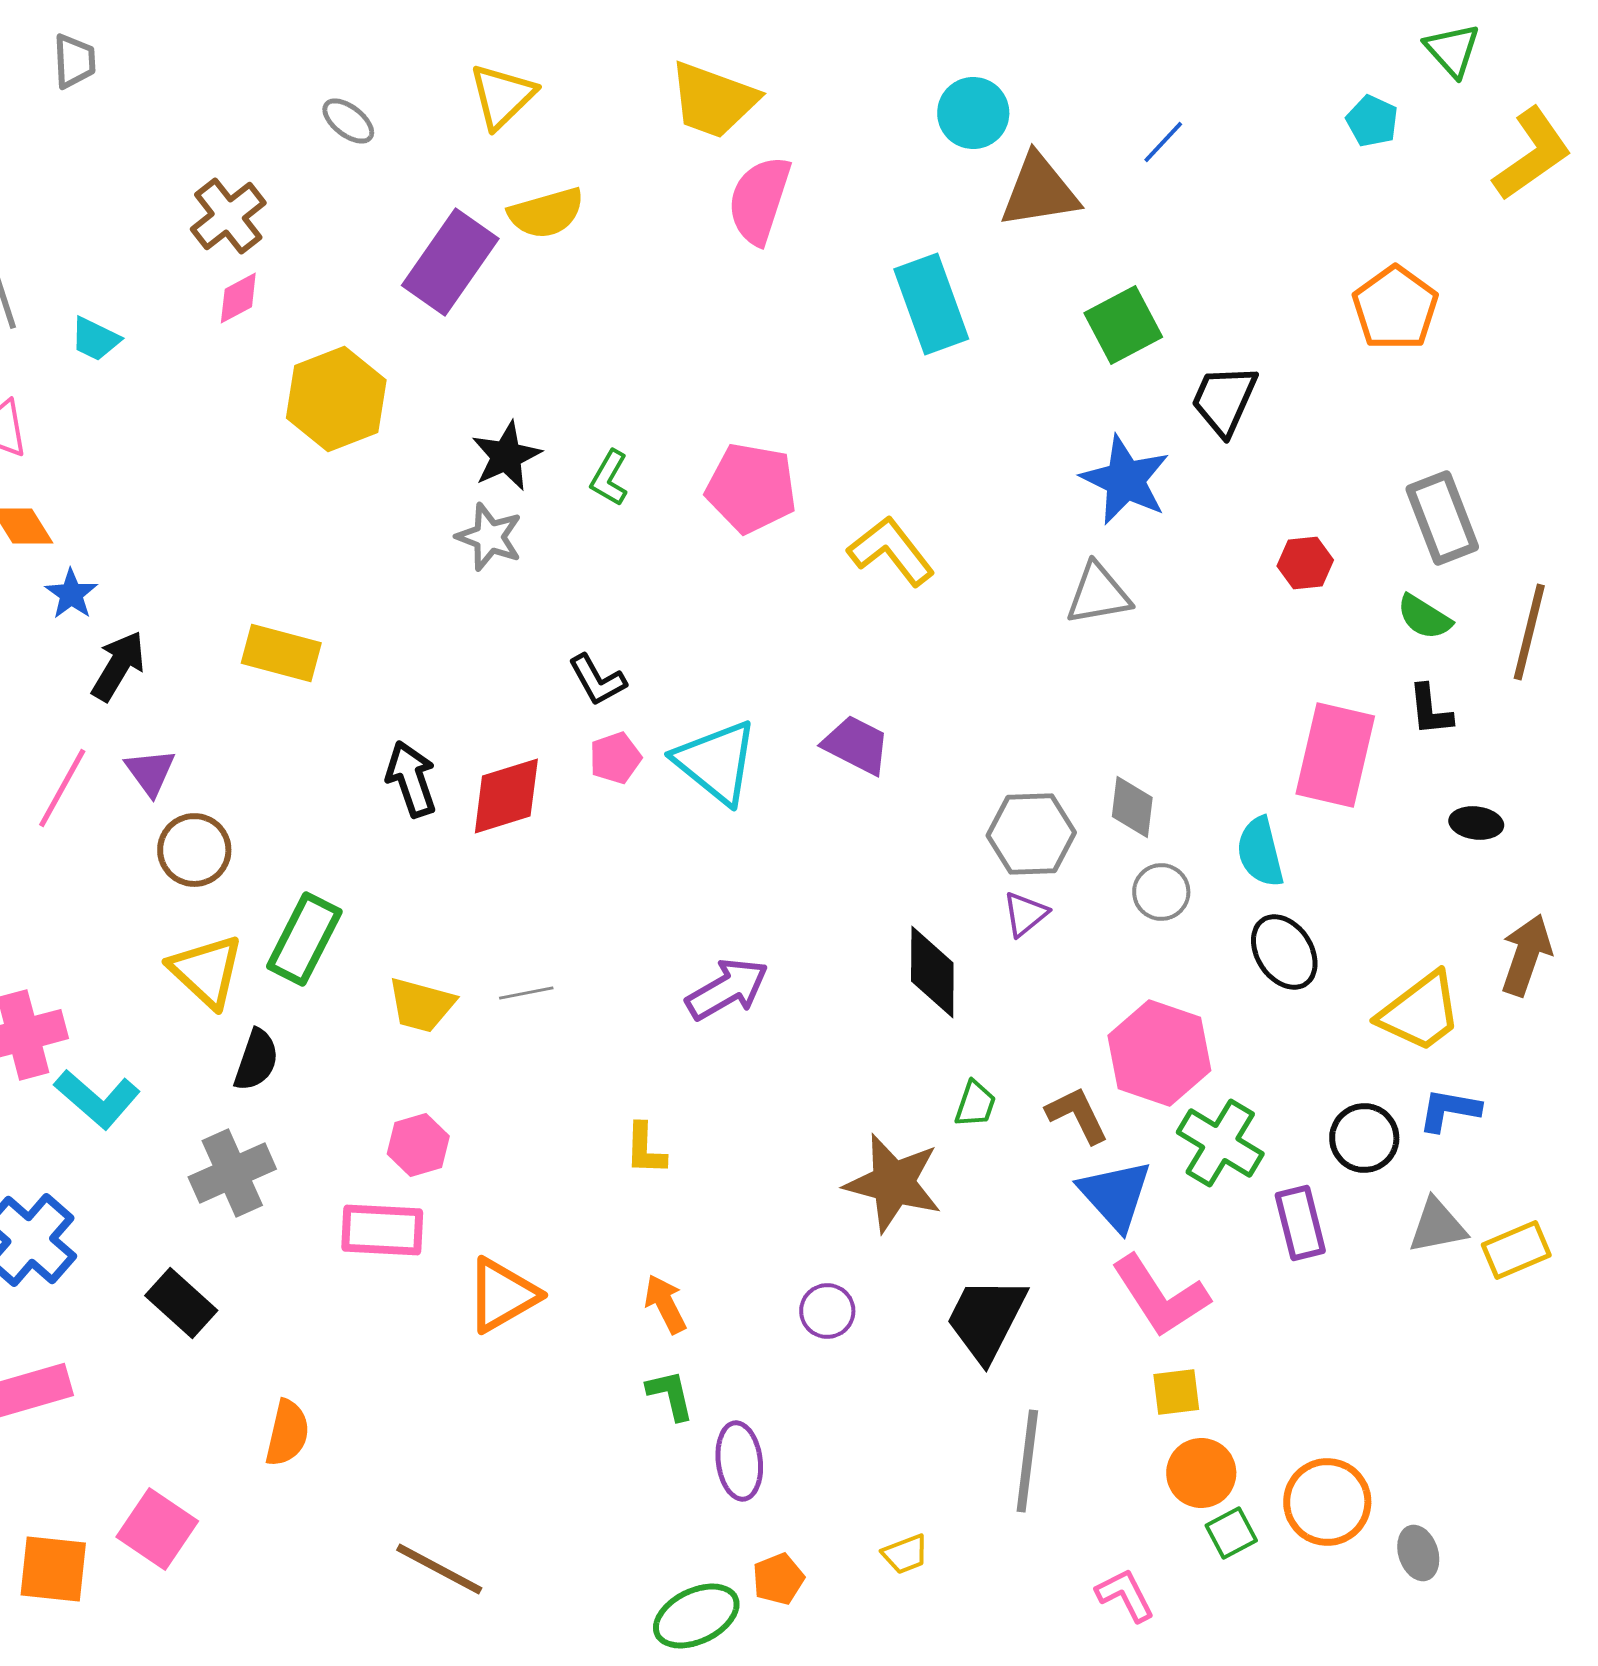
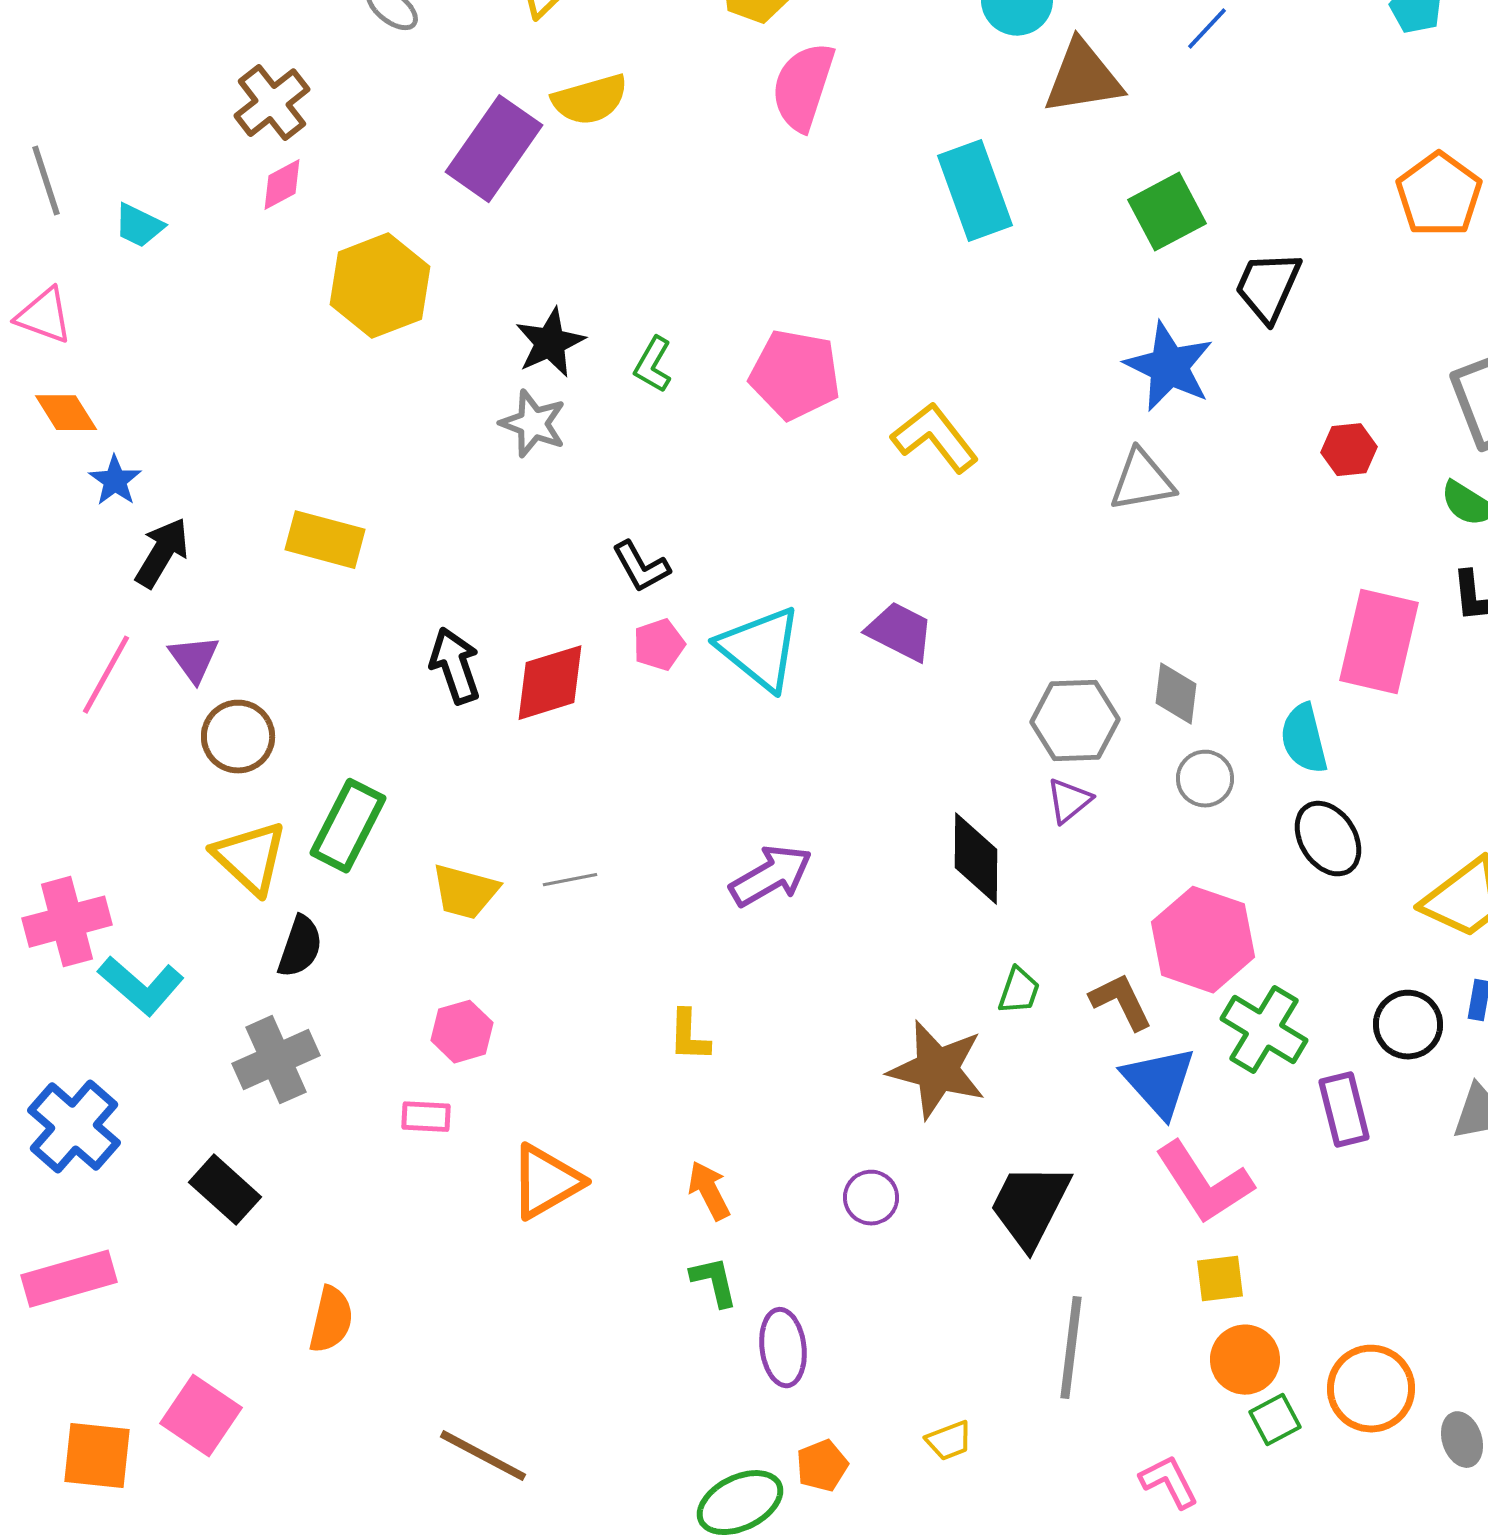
pink rectangle: (382, 1230) -> (426, 1117), size x0.6

